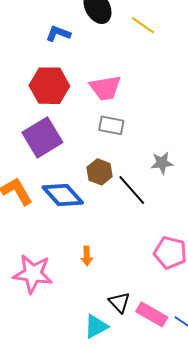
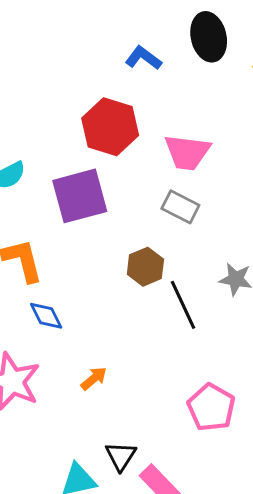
blue diamond: (63, 195) -> (46, 316), moved, size x0.6
orange arrow: (87, 256) -> (94, 378), turned -144

